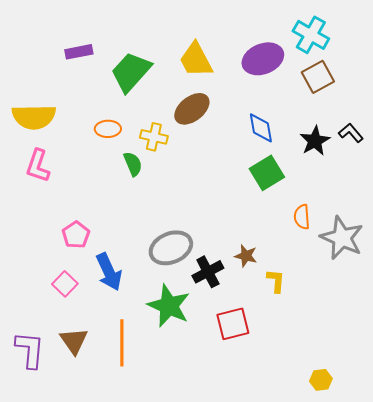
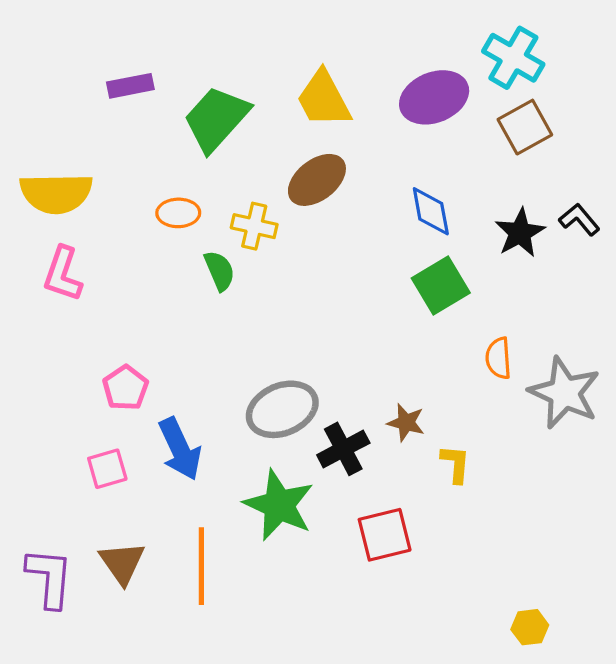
pink square: (65, 284) -> (107, 469), turned 30

